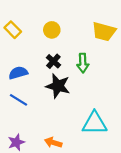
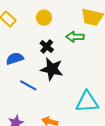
green arrow: (83, 63) -> (75, 37), moved, turned 96
blue line: (18, 100) -> (28, 85), moved

